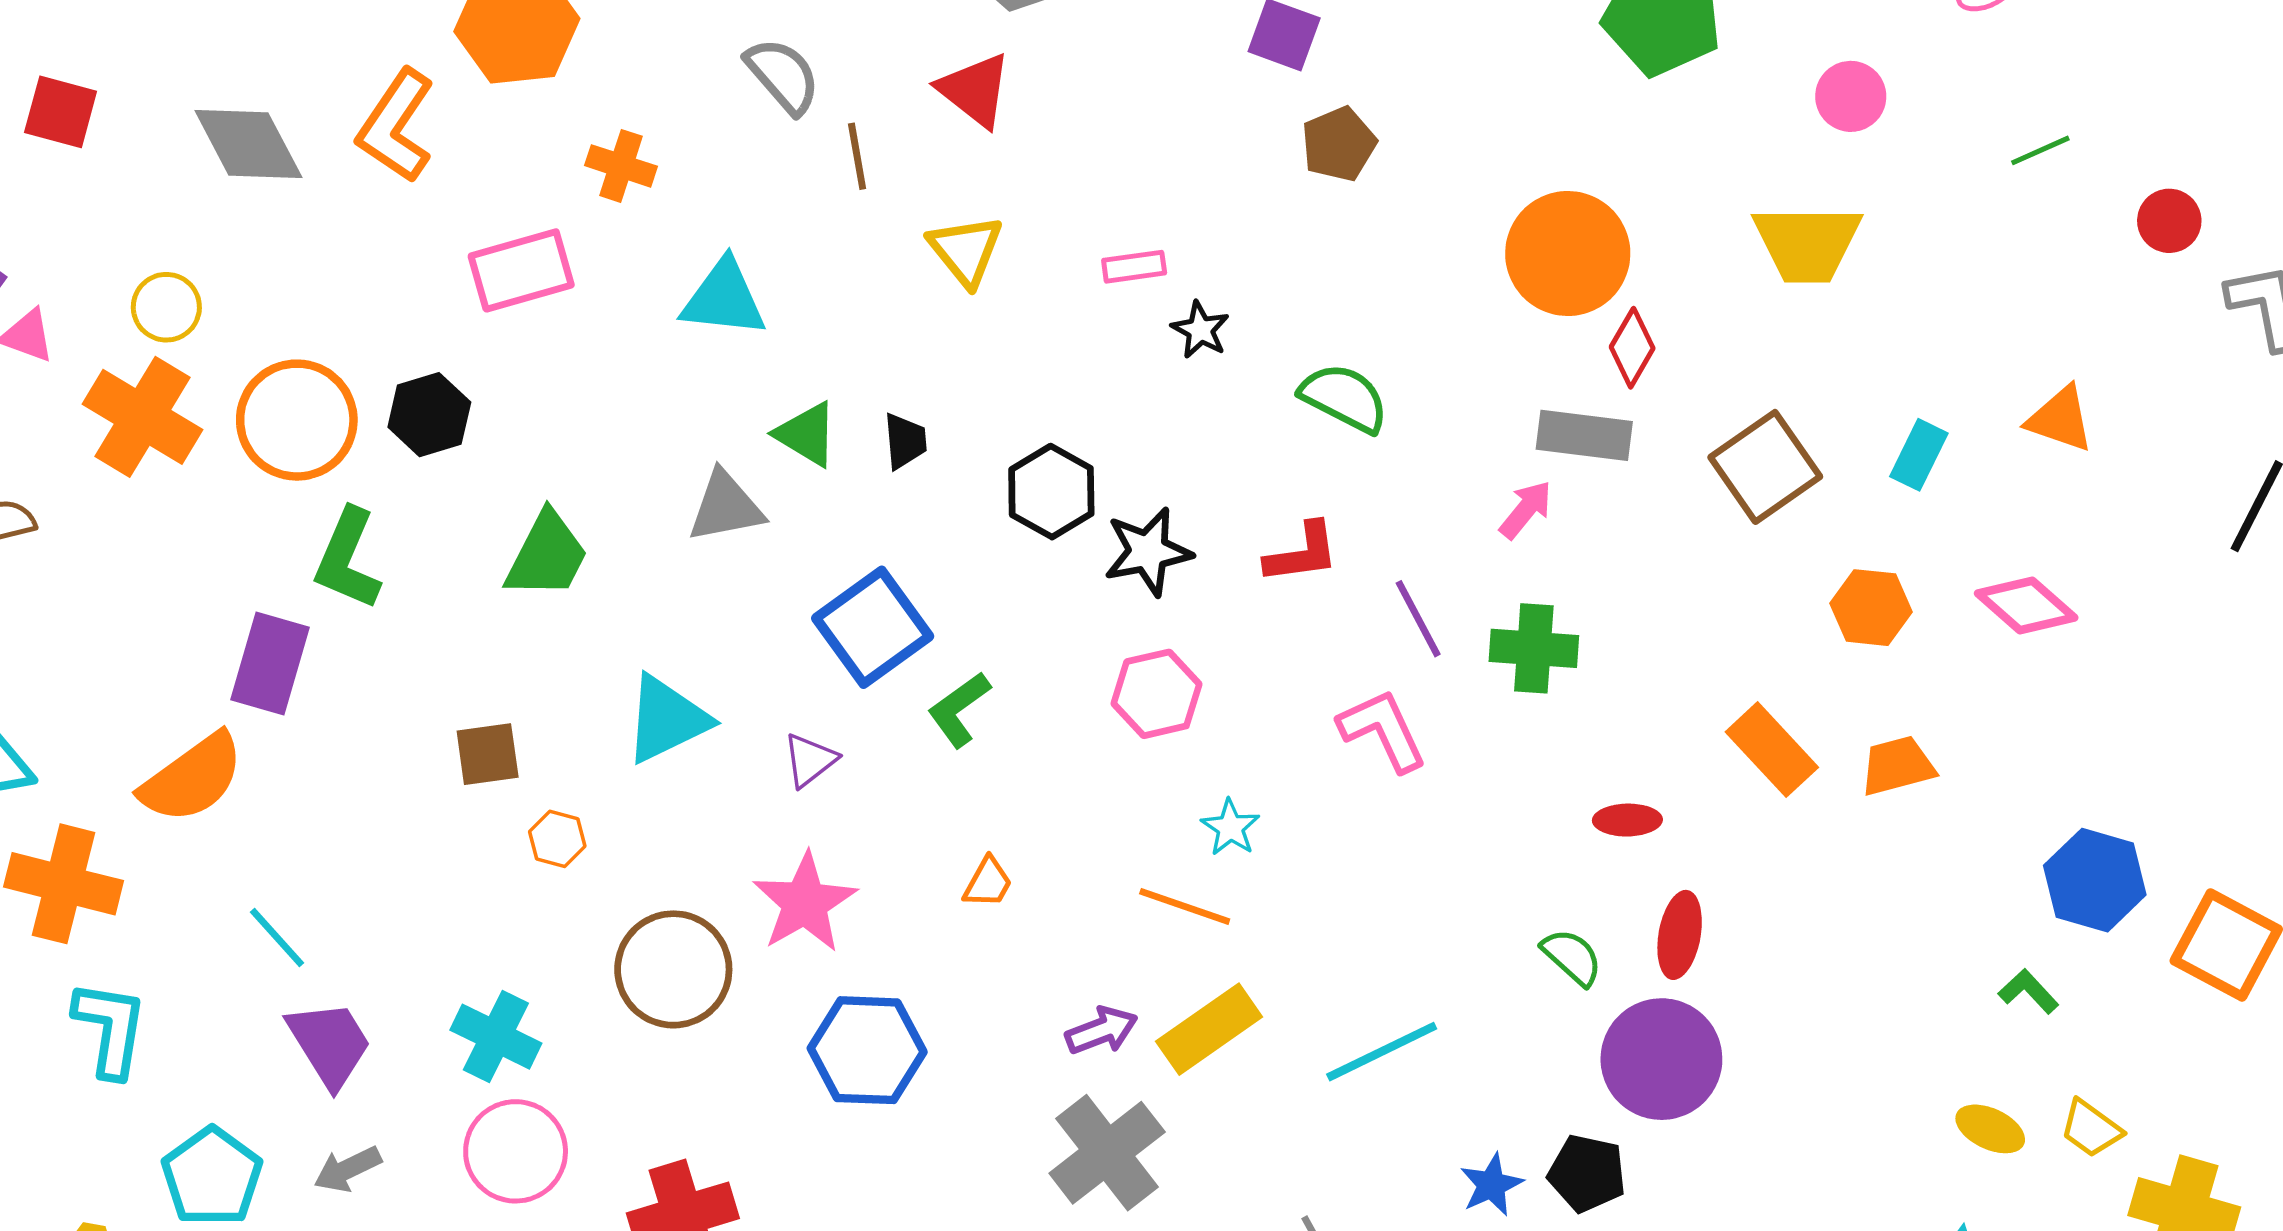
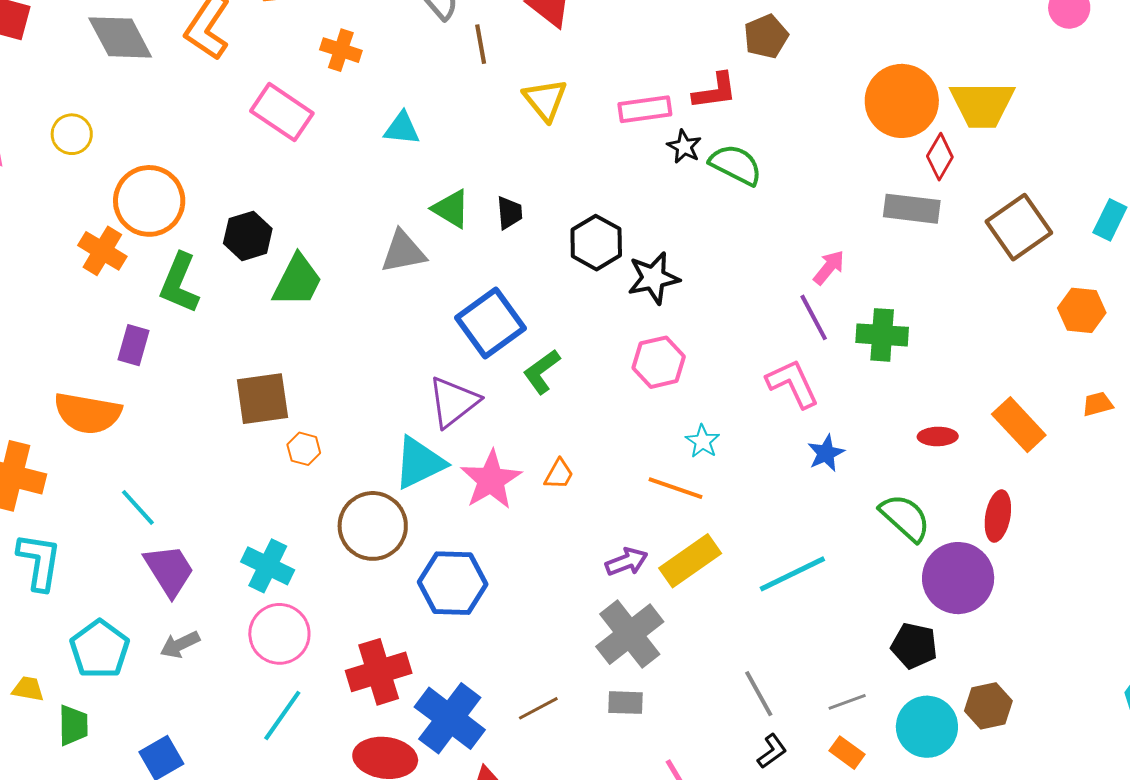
yellow trapezoid: (1807, 243) -> (982, 104), moved
pink rectangle: (1134, 267) -> (645, 109), size x1.4
pink rectangle: (521, 270) -> (282, 112), turned 50
cyan triangle: (724, 299) -> (402, 128), size x0.7
green semicircle: (1344, 398) -> (736, 165), moved
black hexagon: (429, 415) -> (248, 236), moved
orange cross: (143, 417) -> (102, 251), moved, size x0.7
pink arrow: (1526, 510) -> (829, 267), moved
red L-shape: (1302, 553) -> (715, 91), moved
purple rectangle: (270, 663) -> (134, 345), size x0.7
cyan triangle: (667, 719) -> (419, 463), moved
orange rectangle: (1772, 750) -> (1019, 425), moved
brown square: (488, 754) -> (262, 399), size x1.4
purple triangle: (810, 760) -> (453, 402), size x1.6
orange trapezoid: (1897, 766) -> (1098, 404), size x0.7
orange semicircle: (192, 778) -> (88, 413), turned 46
pink star: (805, 903) -> (491, 480), moved
red ellipse: (1680, 935) -> (998, 516), moved
green semicircle: (1572, 957) -> (905, 518), size x1.4
blue hexagon: (867, 1050) -> (453, 583), moved
blue star: (1491, 1185) -> (826, 453), moved

